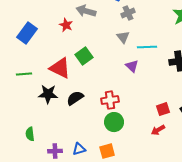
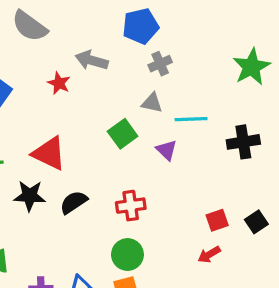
gray triangle: (123, 37) -> (152, 103), turned -40
green square: (84, 56) -> (123, 134), moved
green circle: (114, 122) -> (127, 255), moved

